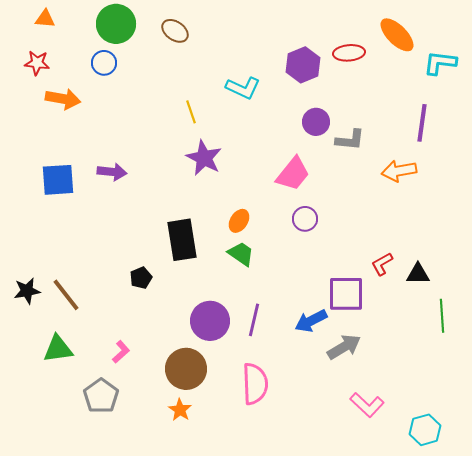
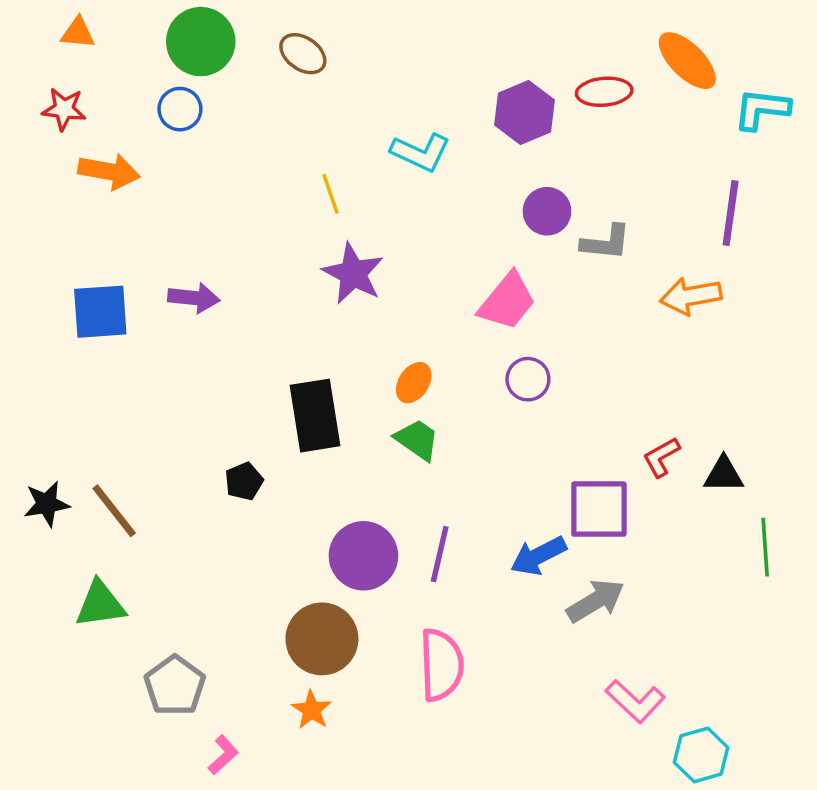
pink L-shape: (121, 352) -> (223, 755), moved
cyan hexagon: (425, 430) -> (701, 755), moved

